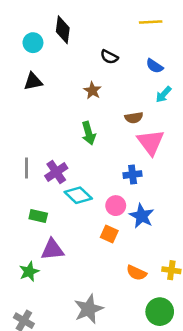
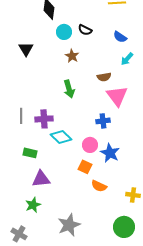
cyan circle: (33, 43) -> (64, 32), moved
black triangle: (33, 81) -> (26, 49), turned -49
purple cross: (56, 172) -> (44, 119), turned 30
green star: (29, 272) -> (33, 205), moved
orange semicircle: (136, 273) -> (99, 186), moved

